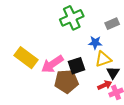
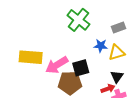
green cross: (72, 18) -> (78, 20), turned -30
yellow rectangle: (26, 58) -> (31, 57), turned -35
yellow triangle: (103, 59) -> (117, 53), moved

